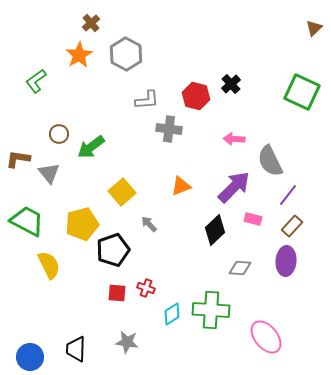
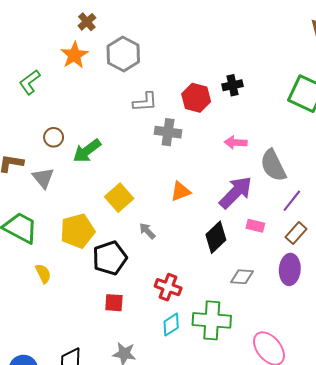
black cross: (231, 84) -> (233, 85), turned 30
yellow semicircle: (49, 265) -> (43, 274), size x0.7
red cross: (146, 288) -> (168, 287), moved, size x1.4

